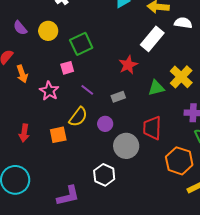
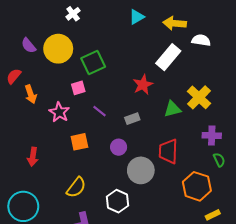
yellow circle: (48, 31) -> (58, 49), size x1.4
yellow semicircle: (78, 117) -> (76, 187), moved
orange square: (58, 135) -> (79, 142), moved

